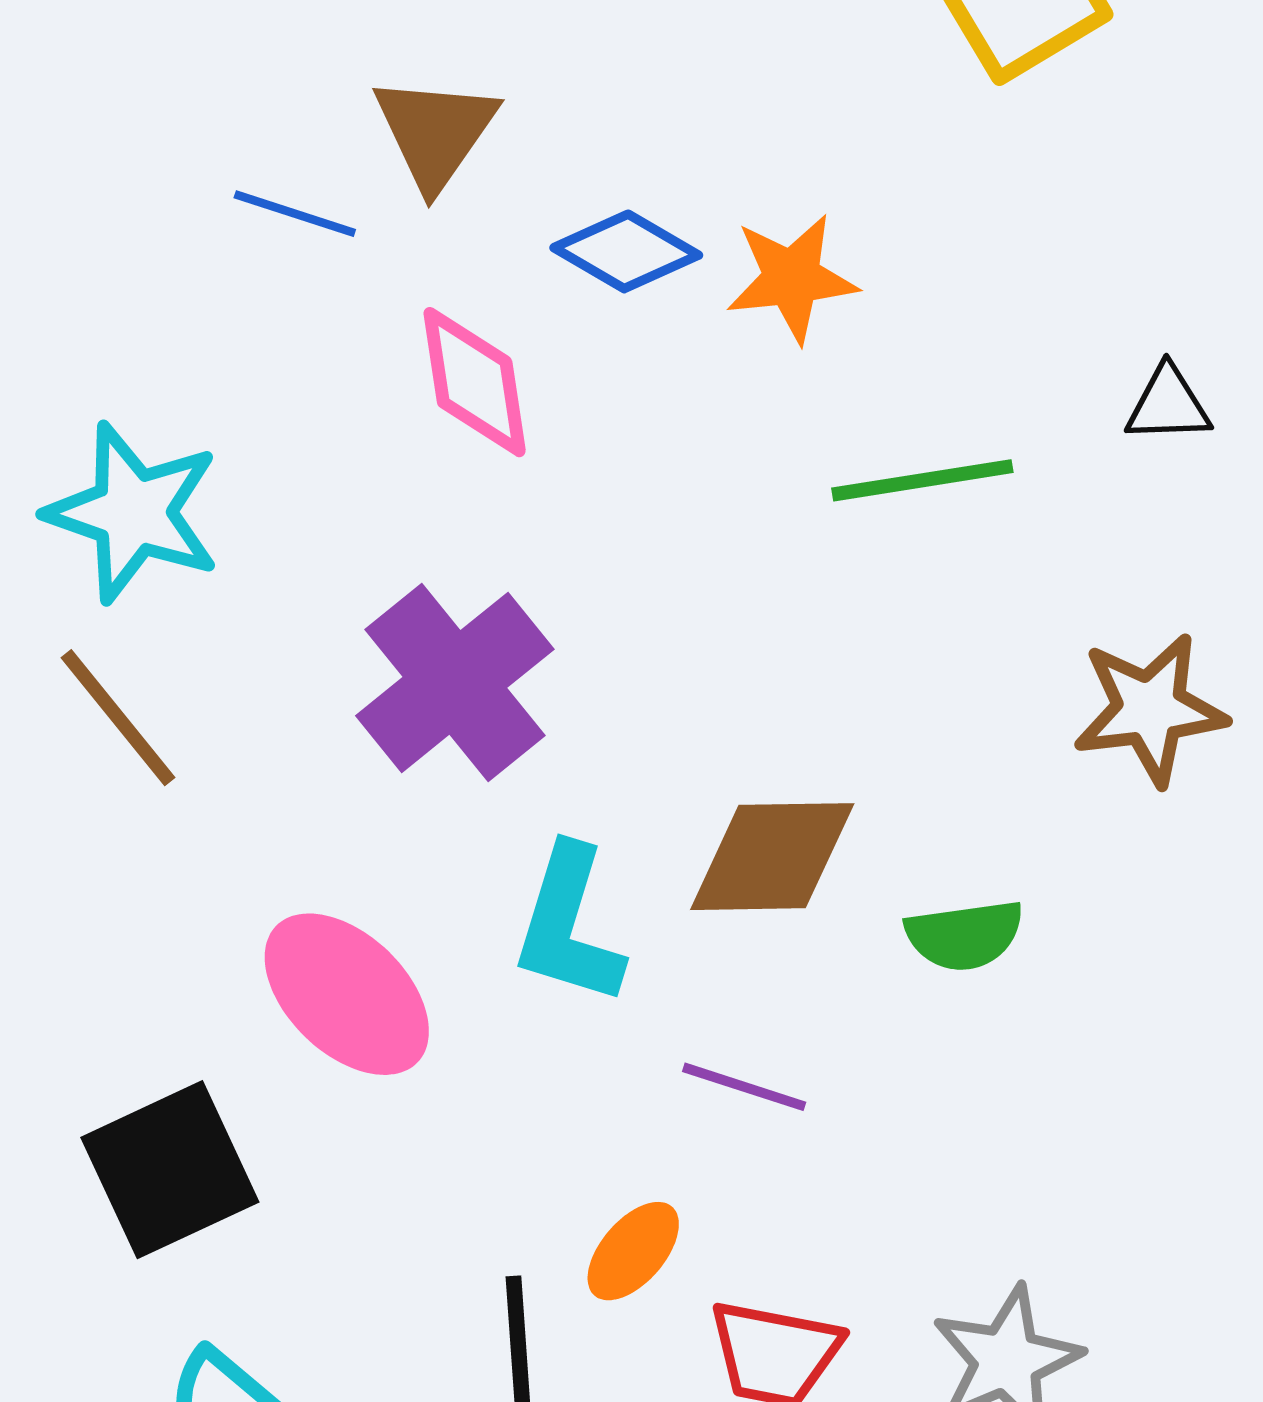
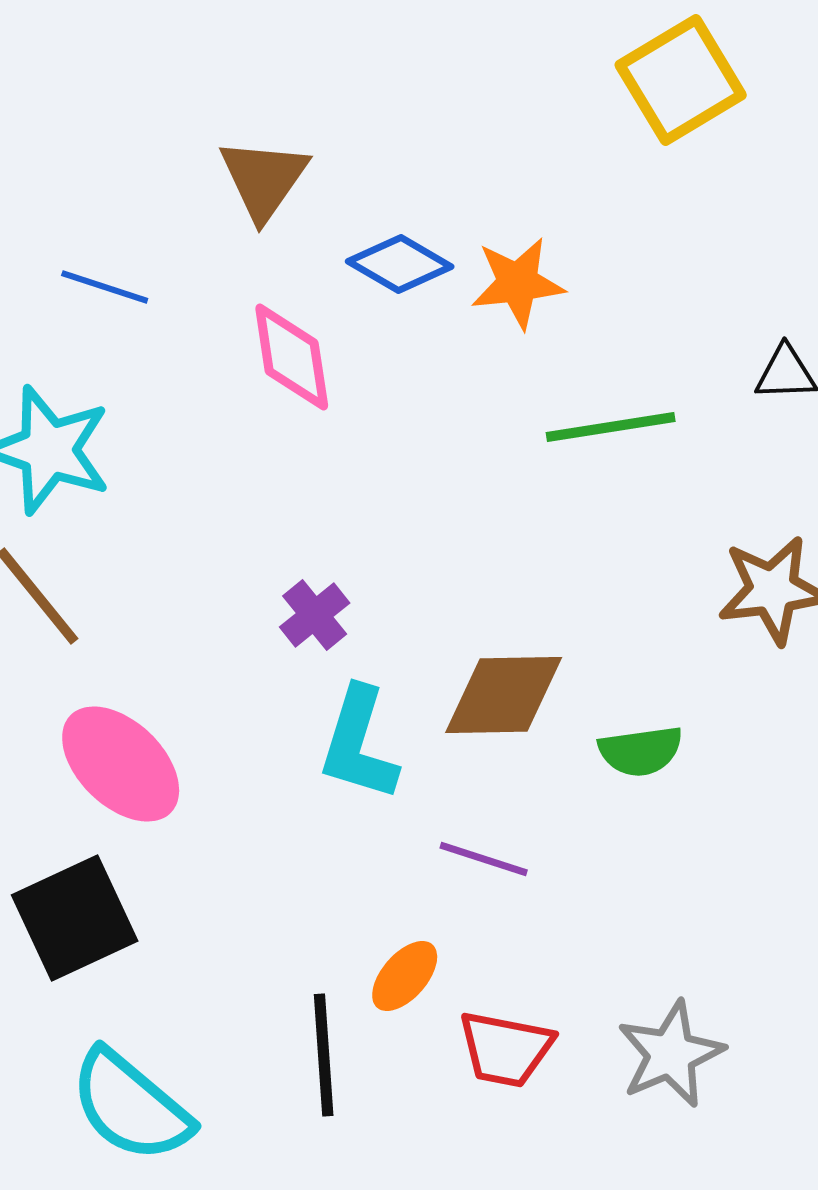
blue line: (295, 214) -> (105, 287), moved
purple cross: (455, 682) -> (315, 615), moved, size x0.5
pink ellipse: (347, 994) -> (121, 764), moved

